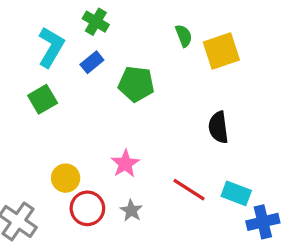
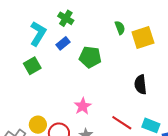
yellow circle: (66, 178) -> (38, 125), moved

